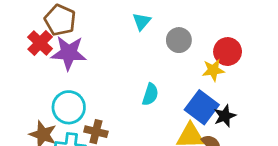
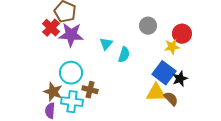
cyan triangle: (142, 21) -> (106, 44), moved
cyan semicircle: (150, 94) -> (124, 55), moved

